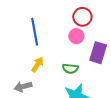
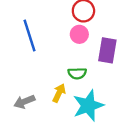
yellow arrow: (38, 65) -> (59, 93), moved

